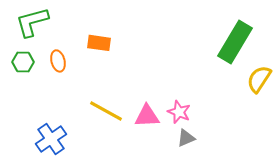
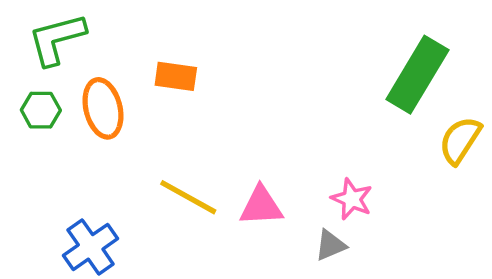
orange ellipse: (58, 61) -> (103, 108), size x1.5
pink star: (179, 112) -> (352, 199), moved

